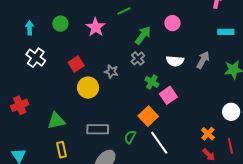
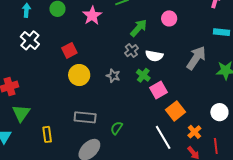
gray arrow: (203, 60) -> (196, 58), size x1.4
white semicircle: (175, 61) -> (154, 56), moved
gray star: (111, 72) -> (113, 76), moved
orange square: (148, 116) -> (175, 111), moved
green triangle: (56, 121) -> (21, 113), moved, turned -48
white line: (159, 143) -> (163, 137), moved

